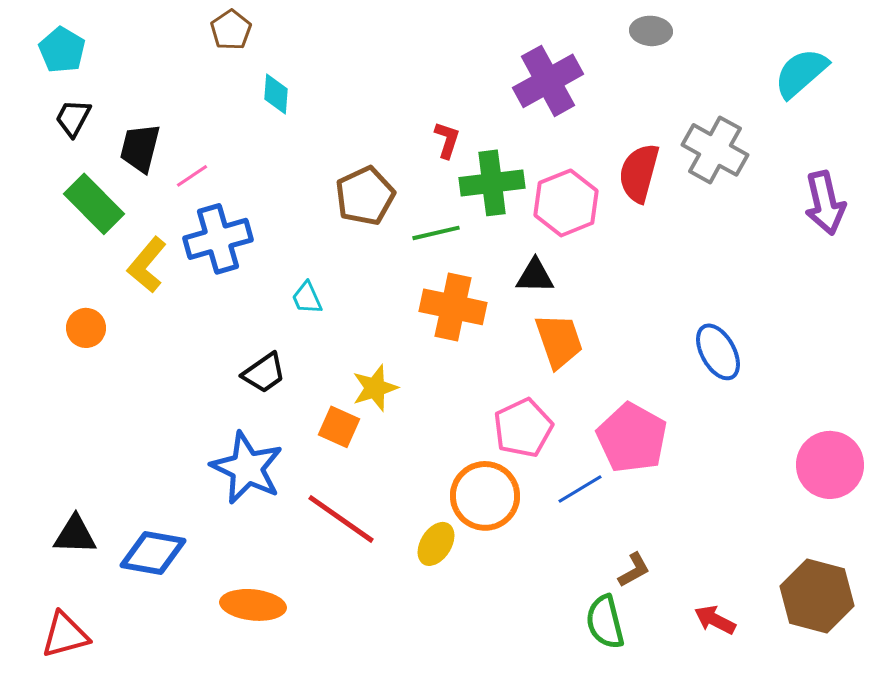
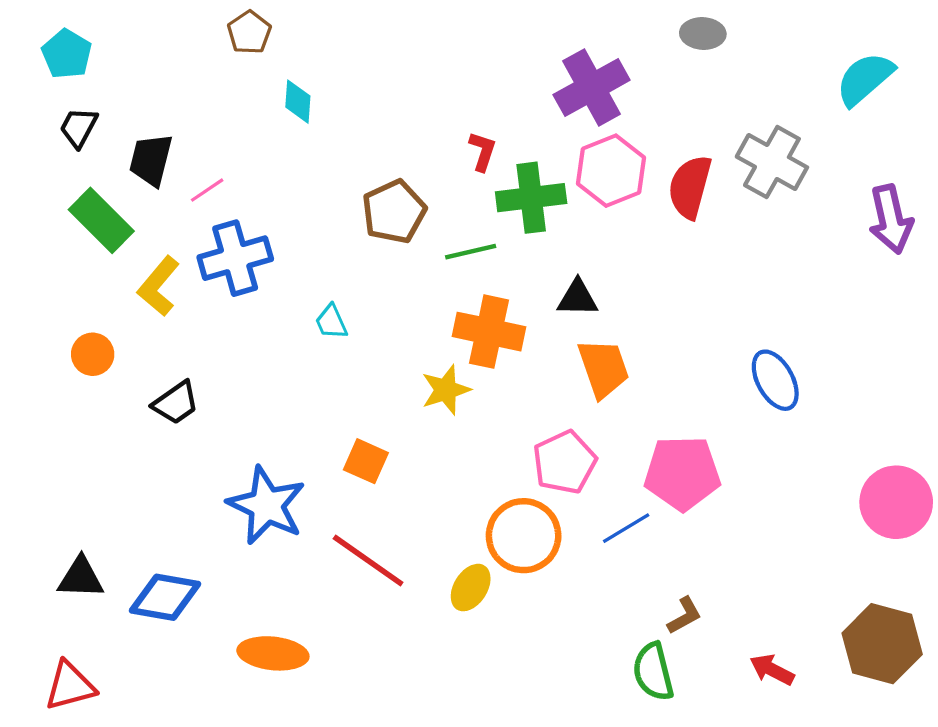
pink hexagon: (566, 203) -> (611, 171), moved
black trapezoid: (264, 373) -> (176, 403), moved
yellow star: (375, 388) -> (446, 390), moved
pink pentagon: (632, 438) -> (682, 473), turned -30

